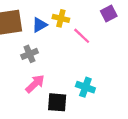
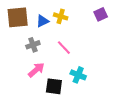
pink line: (82, 36) -> (64, 48), moved

